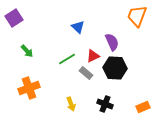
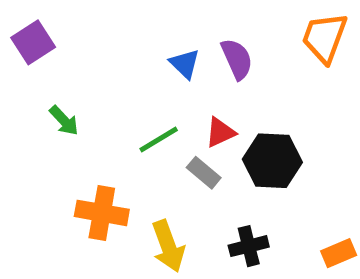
purple semicircle: (112, 42) -> (237, 59), moved
orange cross: (29, 88) -> (102, 213), moved, turned 30
yellow arrow: (71, 104) -> (168, 246), size x1.5
black cross: (105, 104) -> (249, 246), turned -35

